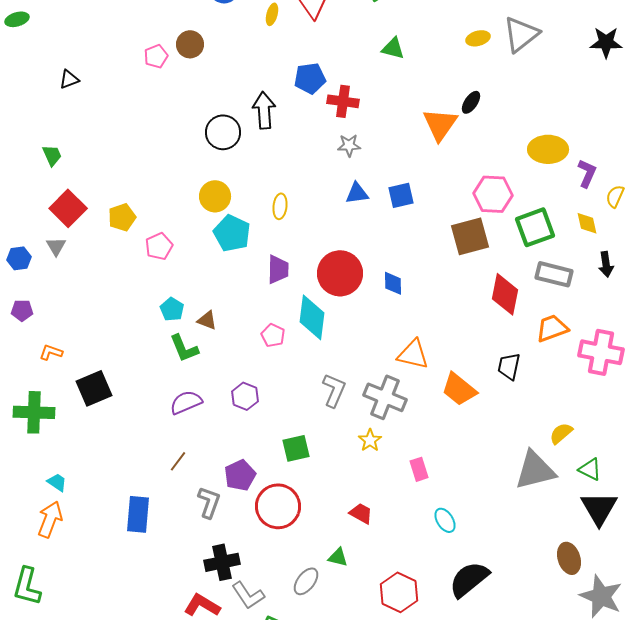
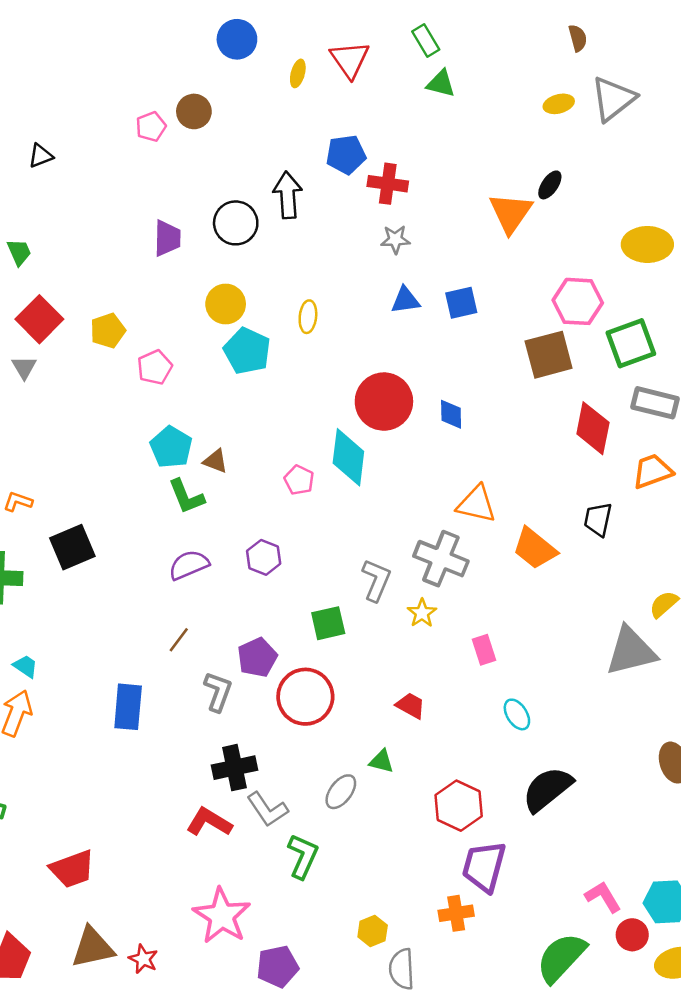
green triangle: (393, 48) -> (441, 84), moved
purple trapezoid: (278, 269) -> (167, 238), moved
cyan pentagon: (172, 309) -> (171, 447), size x1.4
gray L-shape: (334, 390) -> (376, 580), moved

